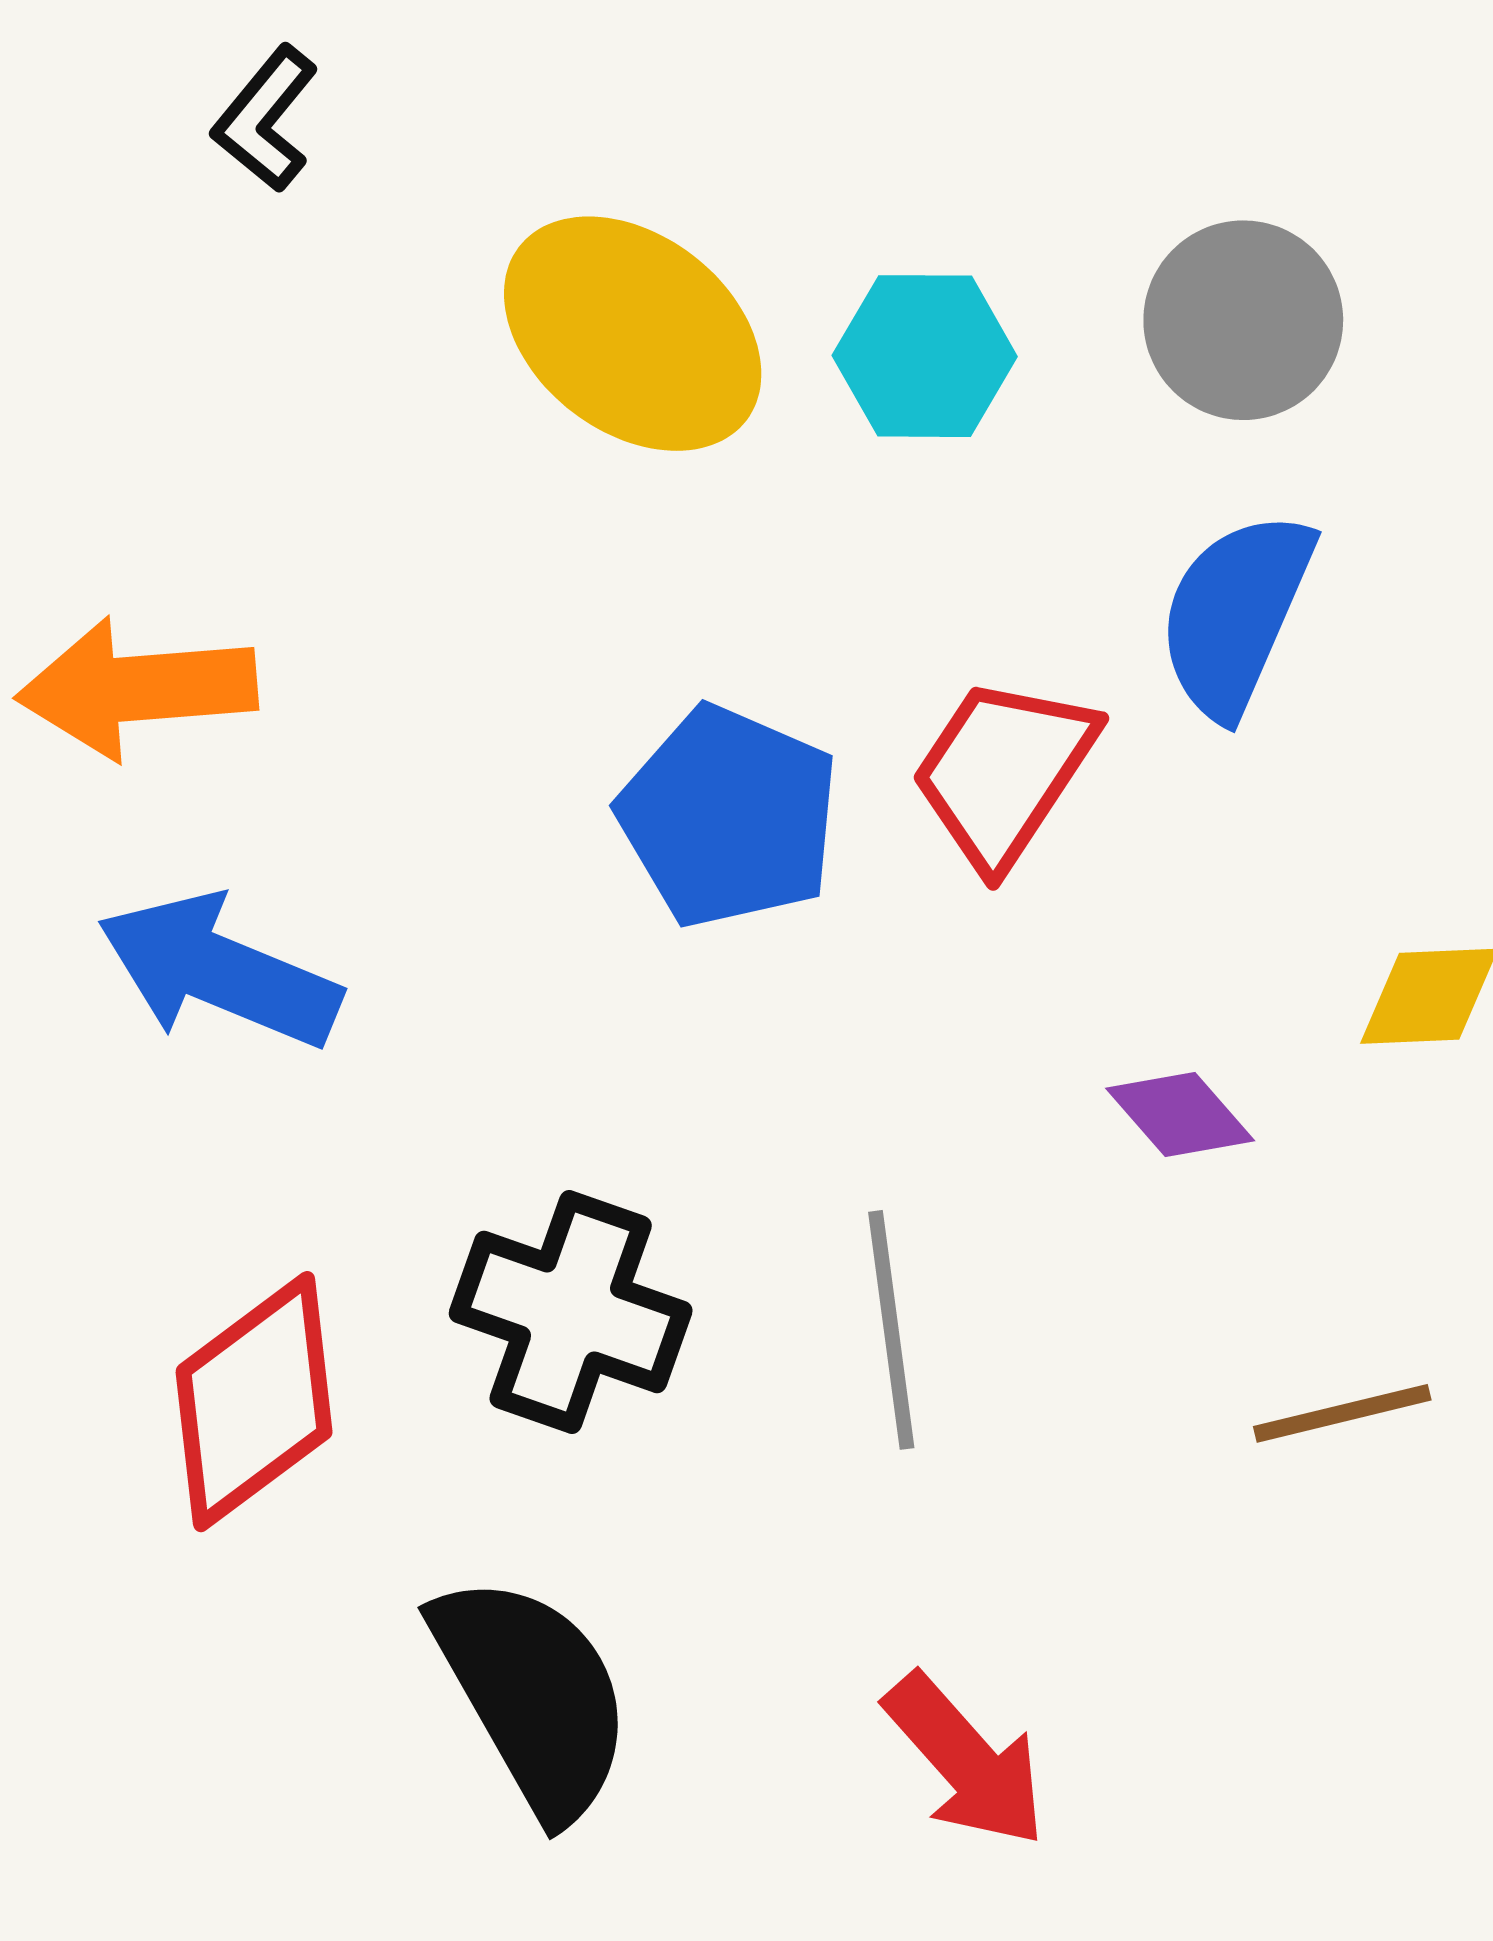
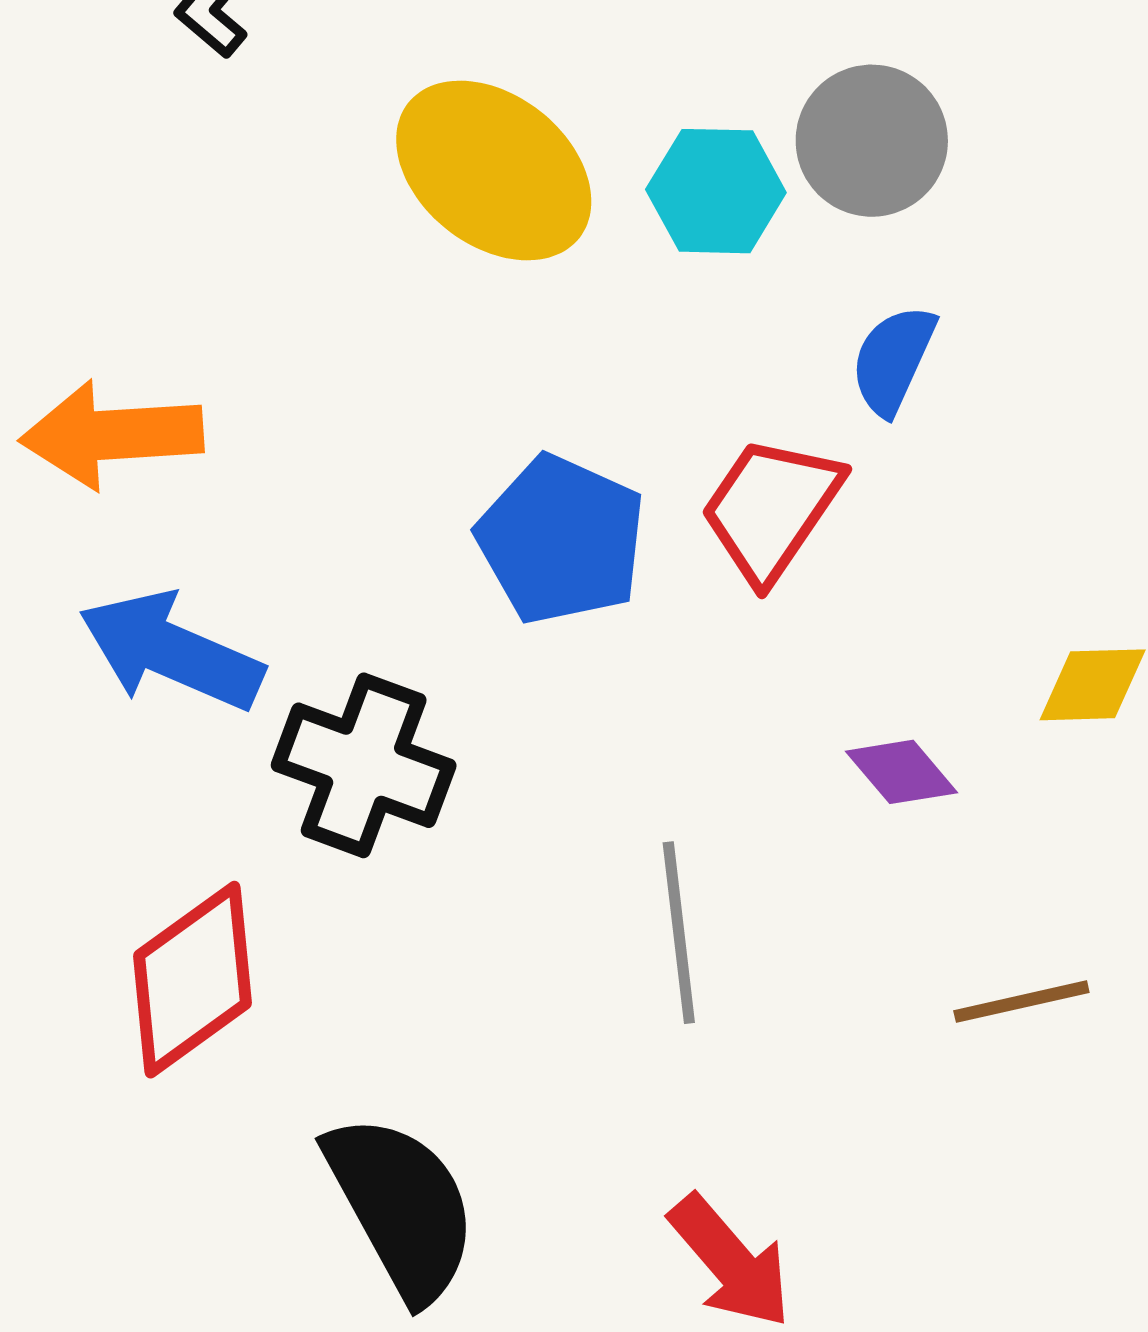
gray circle: (1243, 320) -> (872, 141), moved
blue semicircle: (1235, 614) -> (893, 360), moved, size x0.7
black cross: (571, 1312) -> (364, 765), moved

